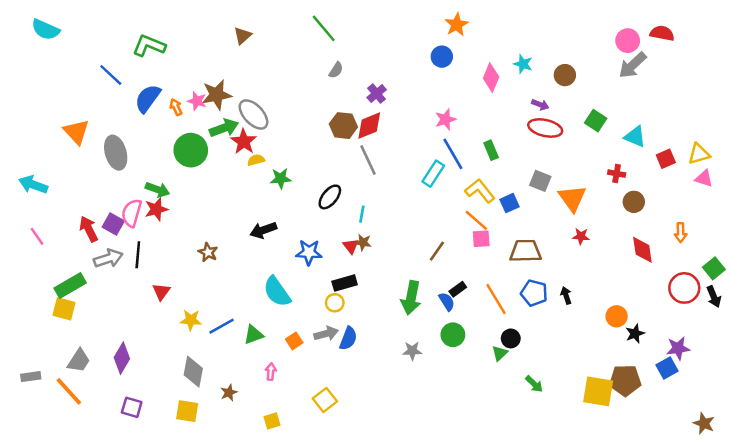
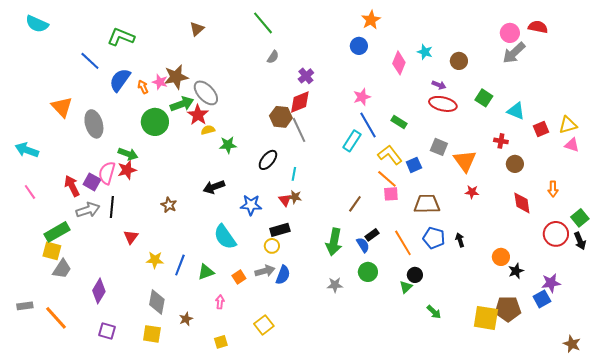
brown hexagon: (343, 126) -> (281, 117), moved
green rectangle: (491, 150) -> (399, 122), turned -35
blue line: (222, 326) -> (180, 265), turned -40
gray trapezoid: (79, 361) -> (62, 269), moved

